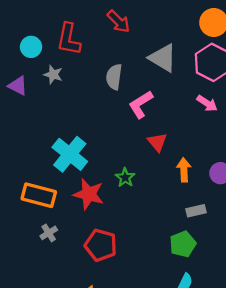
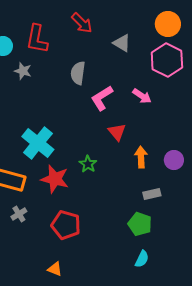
gray triangle: (163, 58) -> (122, 43), moved, size x0.7
pink arrow: (207, 103) -> (142, 96), moved
green pentagon: (183, 244) -> (140, 224), turned -30

